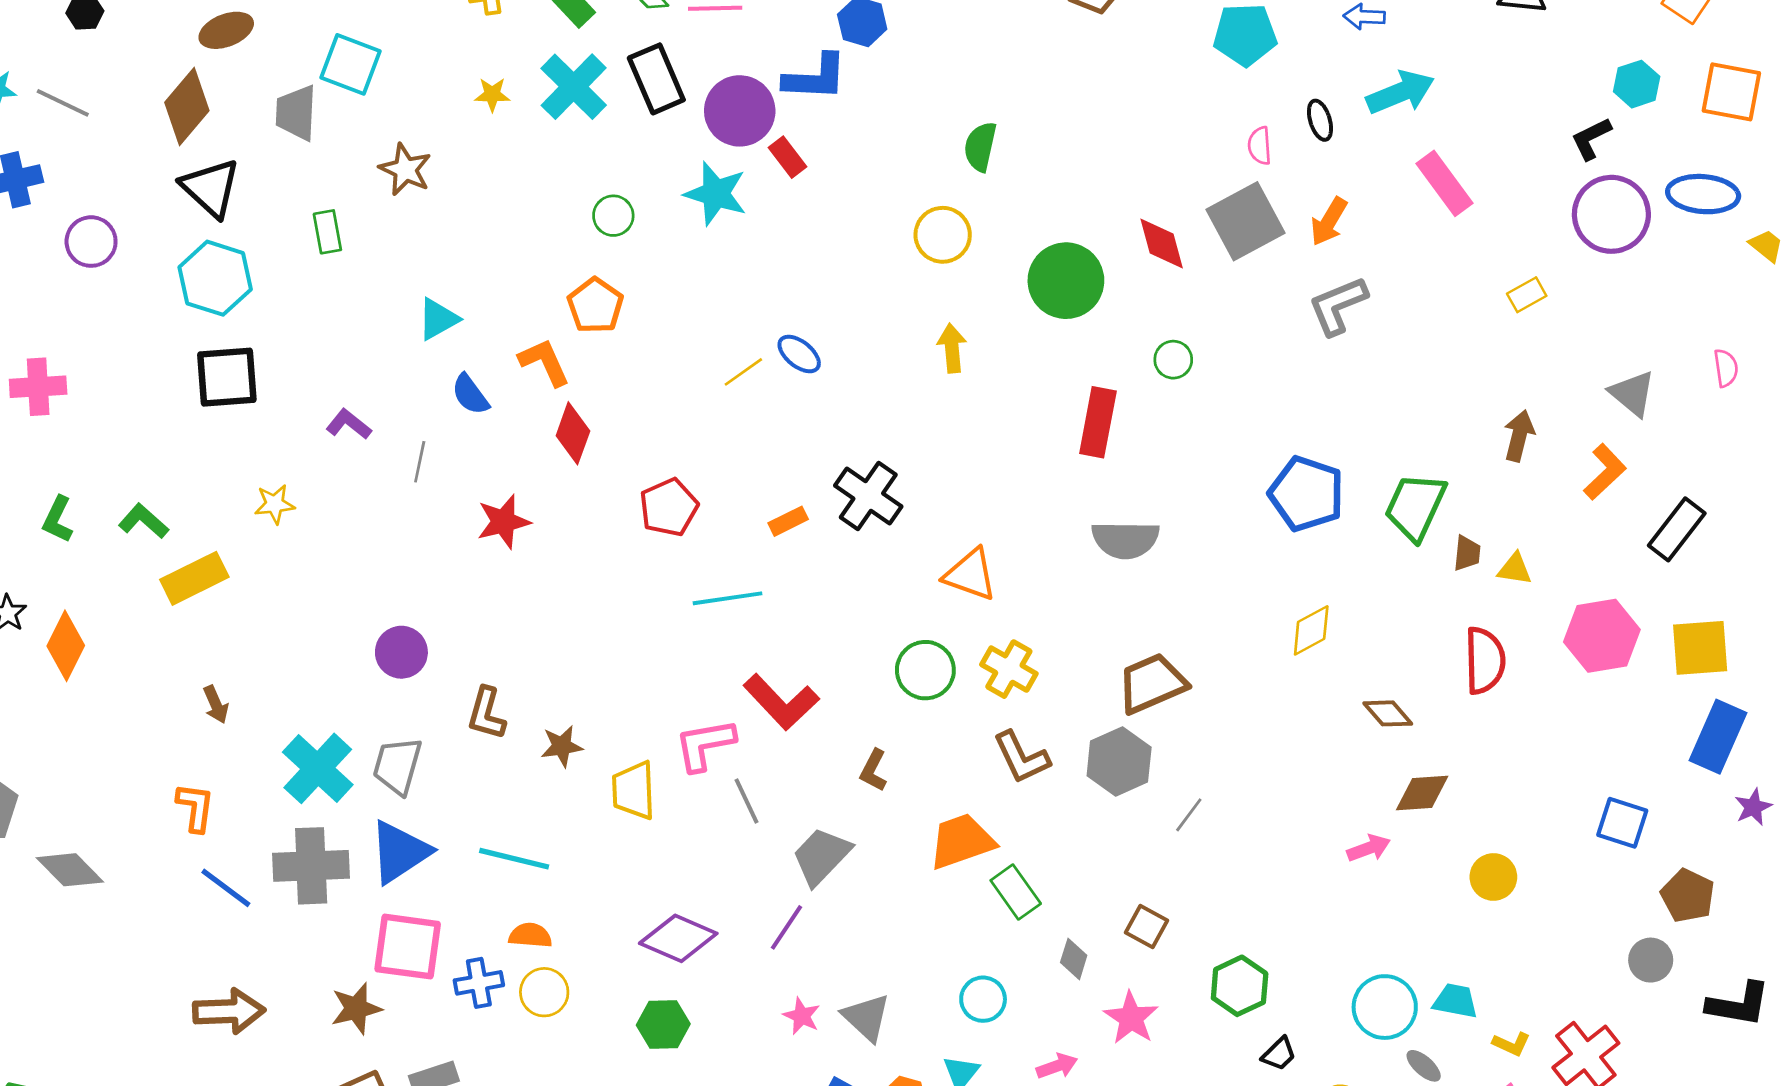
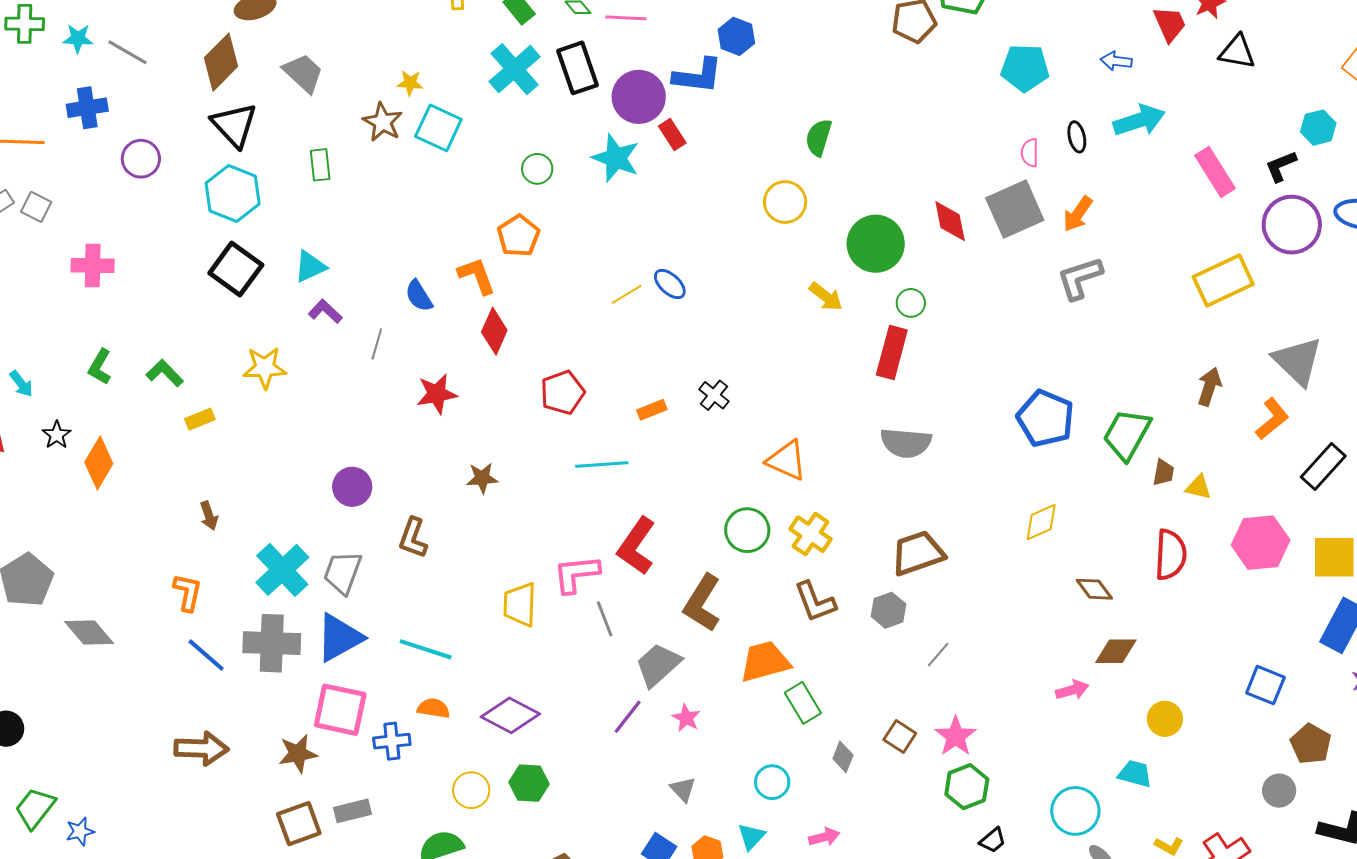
cyan square: (350, 64) -> (438, 128), moved
yellow star: (492, 95) -> (410, 83), moved
gray trapezoid: (296, 113) -> (303, 73), turned 126
pink rectangle: (1445, 183) -> (1215, 172), moved
yellow rectangle: (1527, 295) -> (1223, 281), size x2.0
cyan triangle: (438, 319) -> (310, 267), moved
yellow arrow: (952, 348) -> (826, 297), moved, turned 129
green circle: (1173, 360) -> (911, 303), moved
black square: (227, 377) -> (236, 269), turned 36
gray triangle: (1632, 393) -> (1297, 361), size x1.4
black cross: (868, 496) -> (714, 395), size x0.6
yellow star: (275, 504) -> (265, 368), size x1.4
yellow rectangle: (194, 578) -> (200, 419), size x0.6
red L-shape: (781, 702) -> (636, 546), turned 74
brown star: (562, 746) -> (482, 478), moved
gray hexagon: (1119, 762) -> (888, 610), size x0.7
brown L-shape: (873, 770) -> (702, 603), size x1.8
purple diamond: (678, 938) -> (510, 715), moved
yellow circle: (544, 992) -> (471, 790), moved
cyan trapezoid: (1455, 1001) -> (1135, 774), moved
pink star: (802, 1016) -> (686, 718), moved
gray triangle: (866, 1017) -> (683, 789), size x0.7
pink star: (1131, 1018) -> (956, 736), moved

